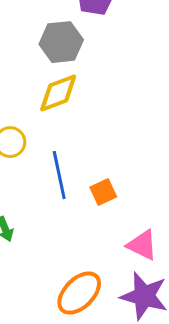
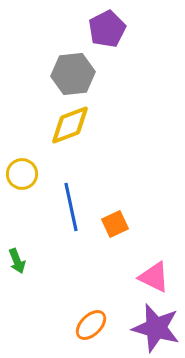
orange ellipse: (79, 293) -> (91, 325), size x0.7

